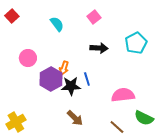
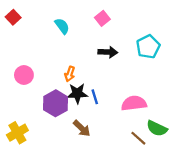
pink circle: (28, 58) -> (24, 75), moved
purple hexagon: (51, 79) -> (56, 103), moved
blue line: (87, 79) -> (95, 97), moved
brown line: (117, 127) -> (138, 138), moved

